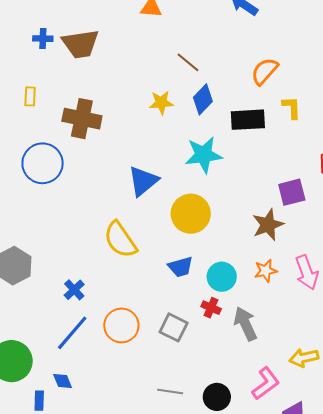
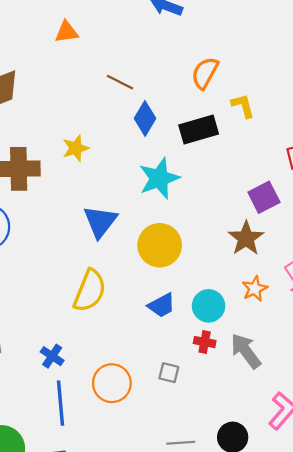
yellow star: (161, 103) -> (76, 148), moved
yellow semicircle: (120, 240) -> (90, 291), turned -111
gray square: (174, 327) -> (169, 373), size x0.7
blue line: (72, 333) -> (60, 403), turned -33

